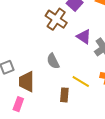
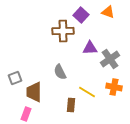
brown cross: (56, 19) -> (63, 31), turned -35
purple triangle: (84, 37) -> (90, 48), turned -35

